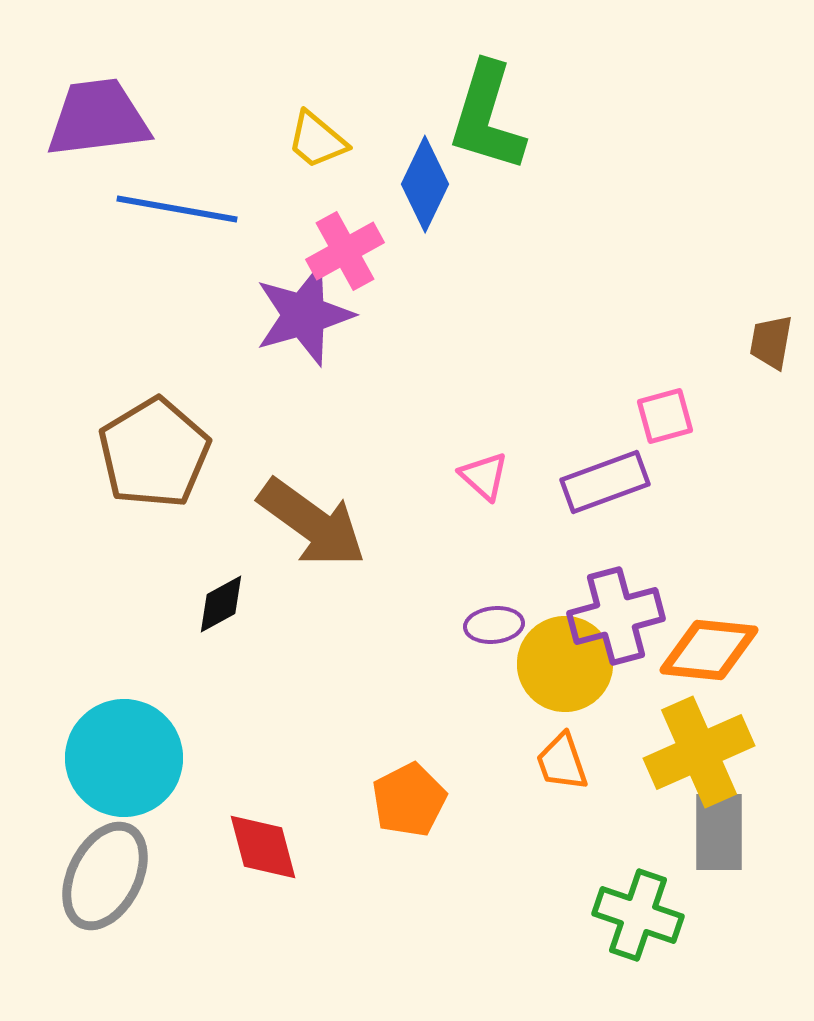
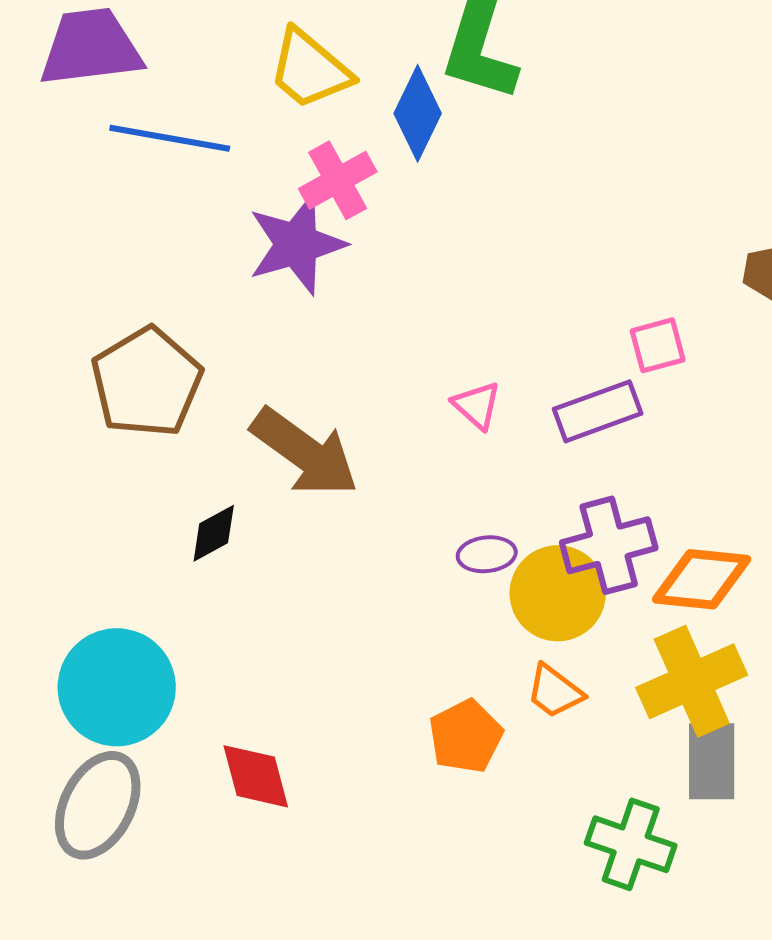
yellow trapezoid: (317, 140) -> (310, 69), size x1.4
orange trapezoid: (562, 762) -> (555, 691), turned -34
orange pentagon: (409, 800) -> (466, 736), moved

